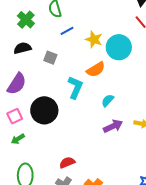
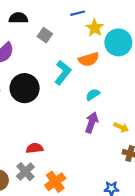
blue line: (67, 31) -> (78, 13), moved
purple arrow: (113, 126) -> (92, 123), turned -60

